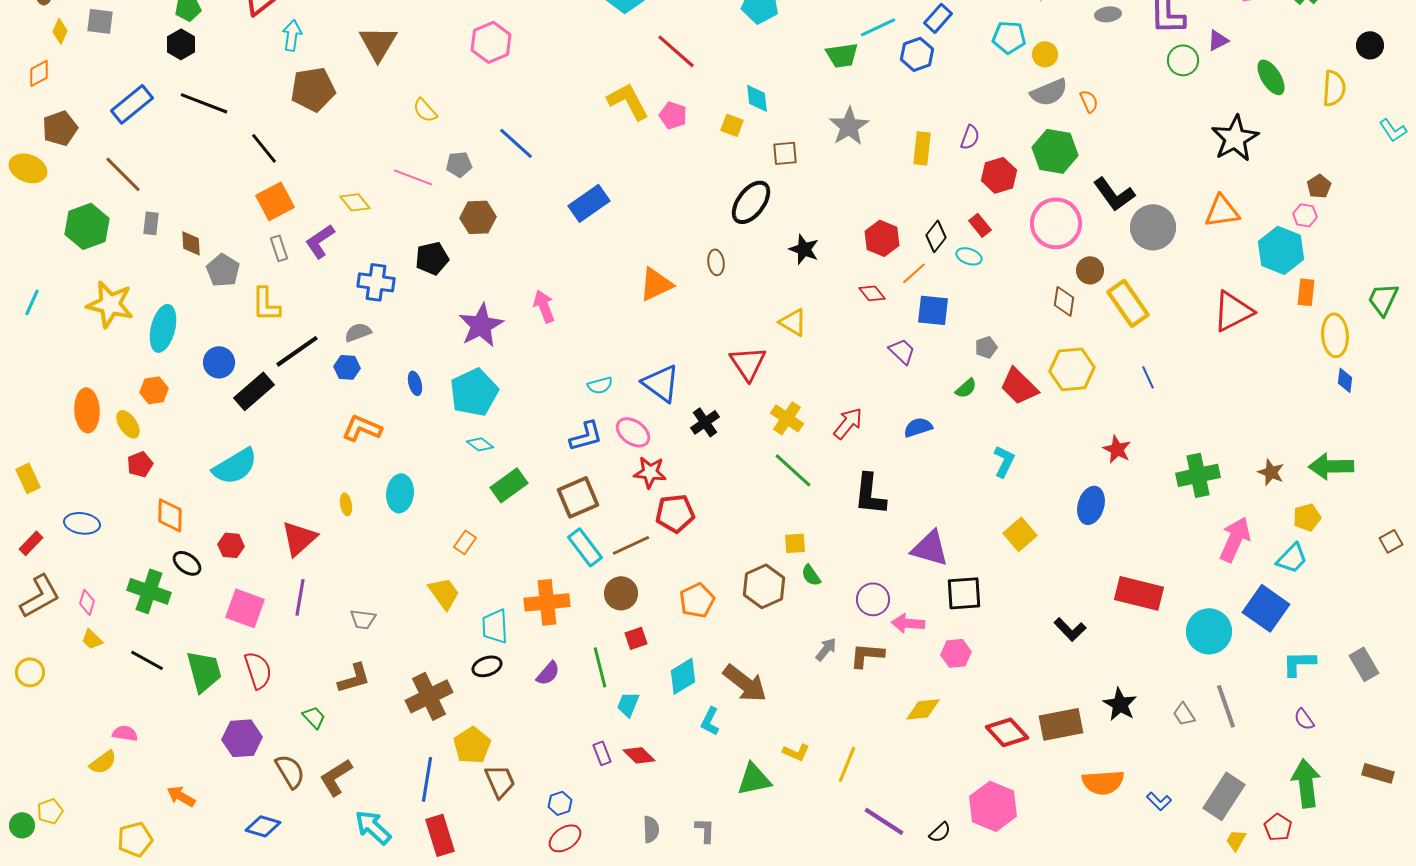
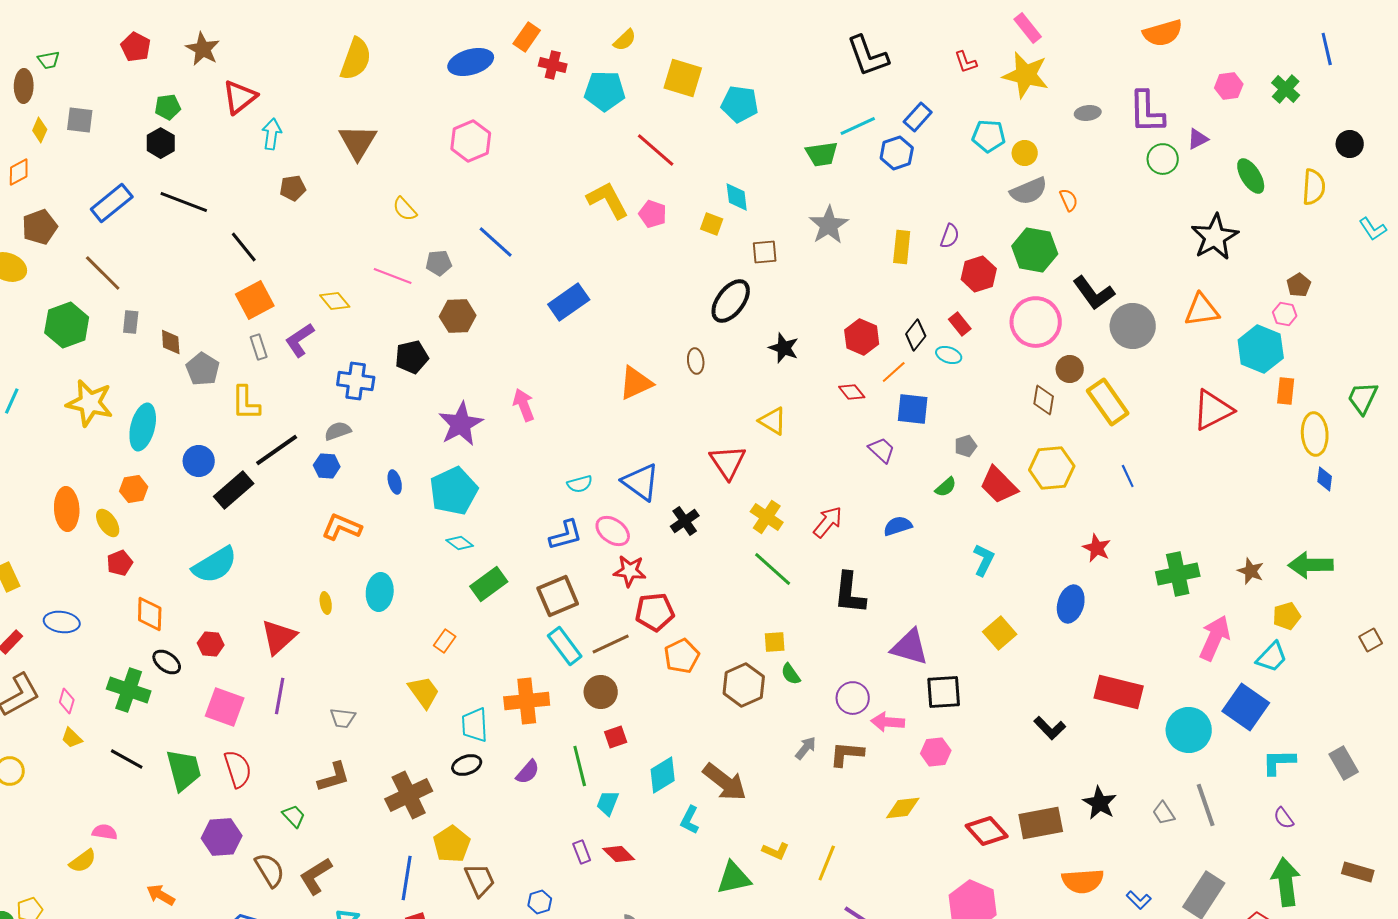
brown pentagon: (313, 89) -> (293, 188), size x0.6
orange pentagon: (697, 600) -> (682, 656), moved

